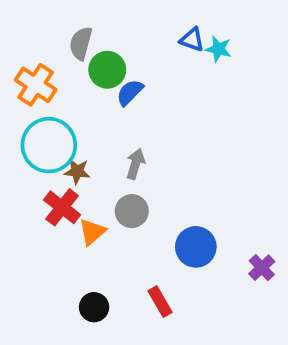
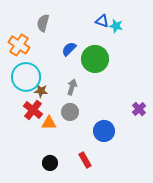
green circle: (107, 70) -> (95, 59), moved, size x1.4
orange triangle: (92, 232) -> (49, 123), turned 42
purple cross: (262, 268) -> (139, 109), moved

